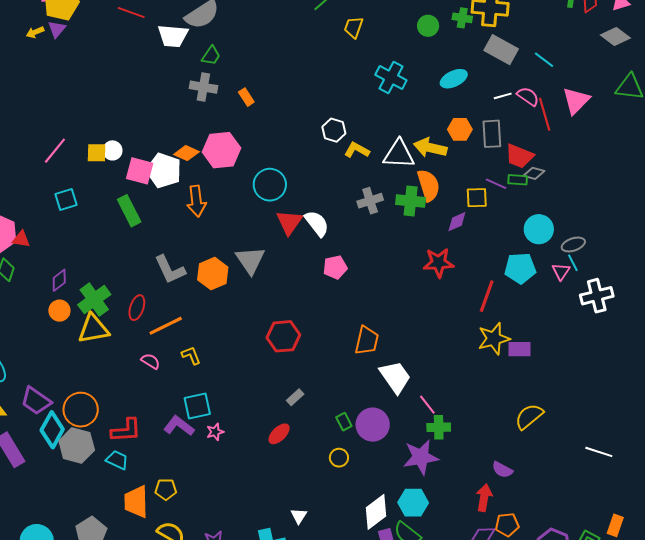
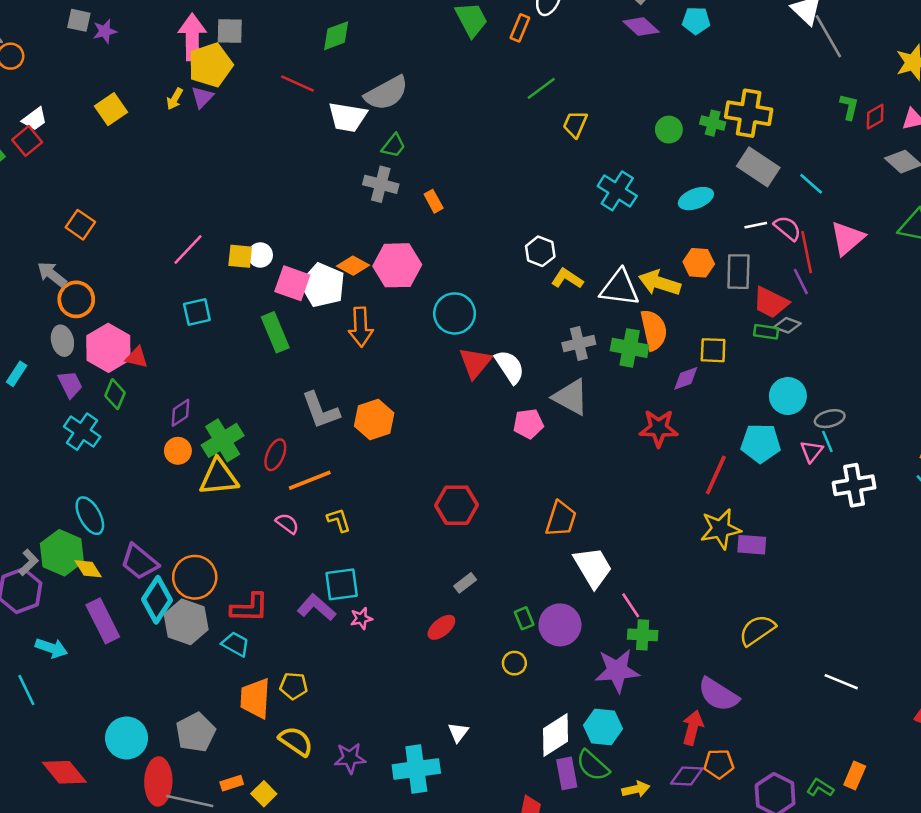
yellow arrow: (35, 32) -> (175, 99), turned -42
purple line: (496, 184) -> (801, 282), moved, turned 35
gray triangle: (250, 260) -> (571, 397), moved, turned -32
purple semicircle: (502, 470) -> (718, 694), size x1.6

